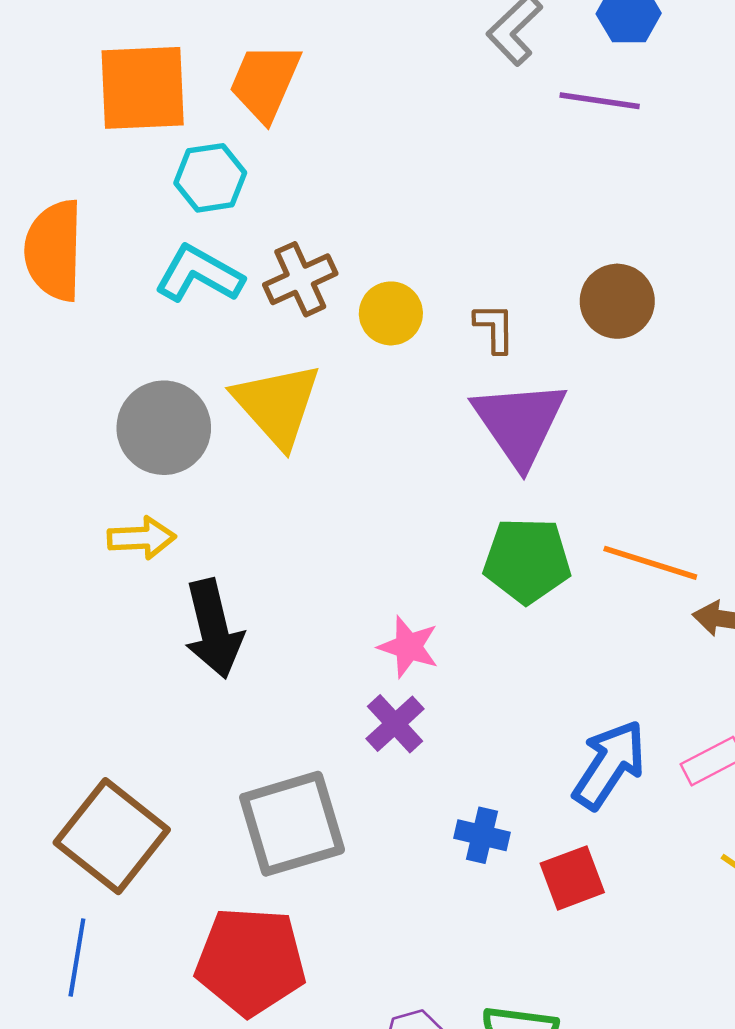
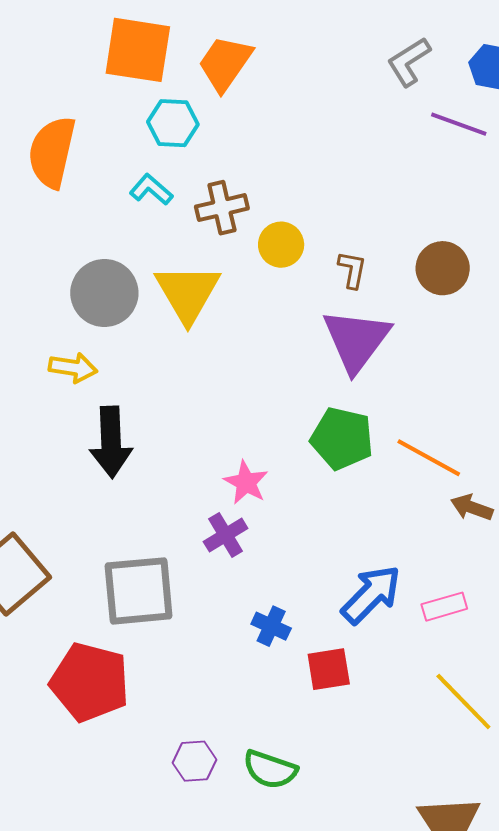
cyan L-shape: (199, 274) -> (151, 190), size x0.7

